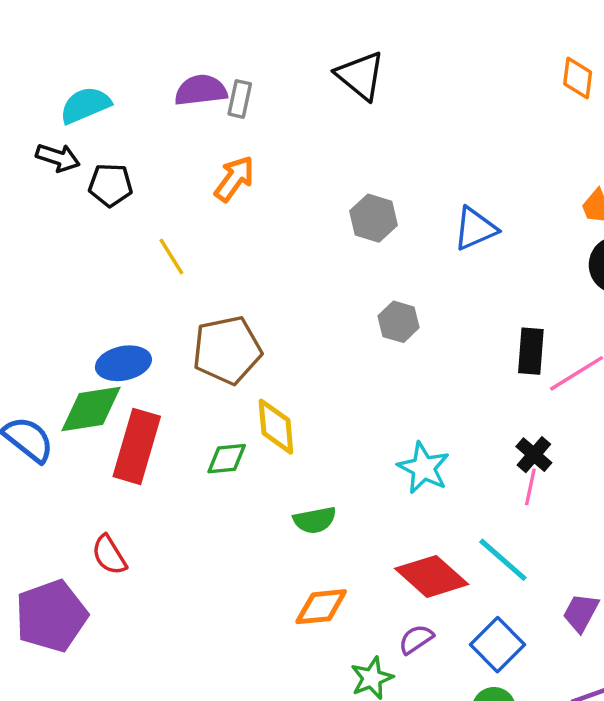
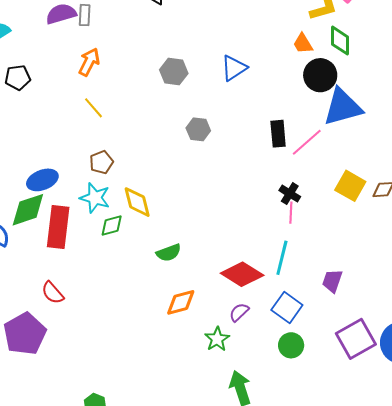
yellow line: (171, 256) -> (94, 108), moved
brown pentagon: (227, 350) -> (101, 162), size x0.6
cyan star: (424, 468) -> (95, 198), moved
cyan line: (503, 560) -> (282, 258), turned 72

